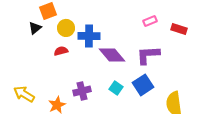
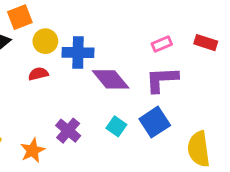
pink rectangle: (150, 21) -> (162, 44), moved
purple cross: (82, 91) -> (68, 131), turned -36

